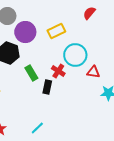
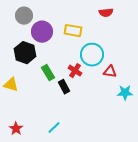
red semicircle: (89, 13) -> (106, 13), turned -136
yellow rectangle: (56, 31) -> (73, 31), turned 36
black rectangle: (47, 87) -> (64, 87), turned -40

